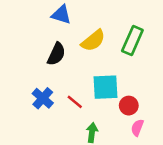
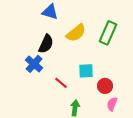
cyan square: (105, 87) -> (86, 71), size x0.7
blue cross: (43, 98) -> (34, 64), moved

